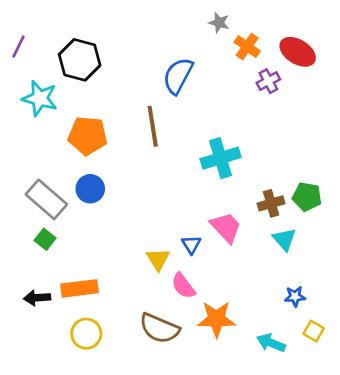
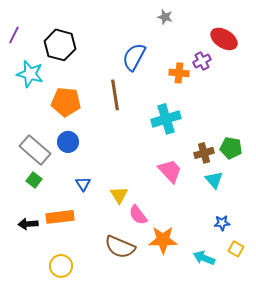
orange cross: (247, 47) -> (179, 73), moved, turned -30
blue triangle: (191, 245) -> (83, 184), moved
yellow circle: (86, 334) -> (61, 266), moved

